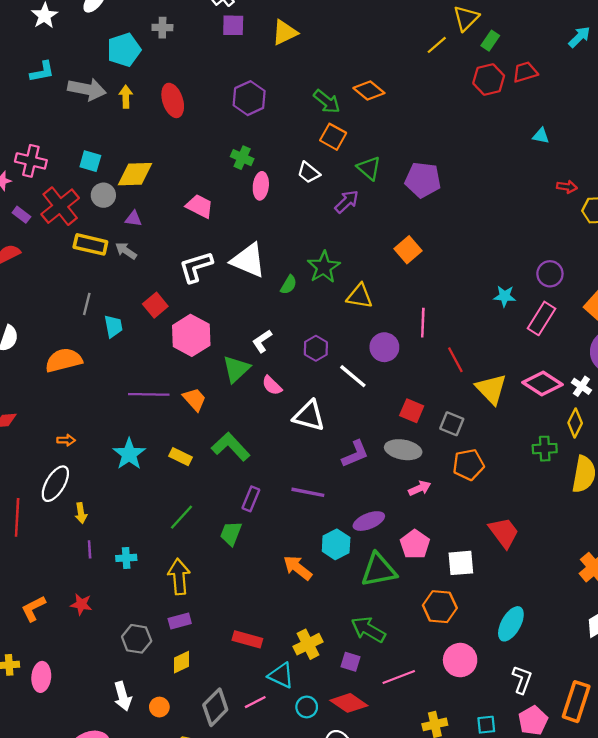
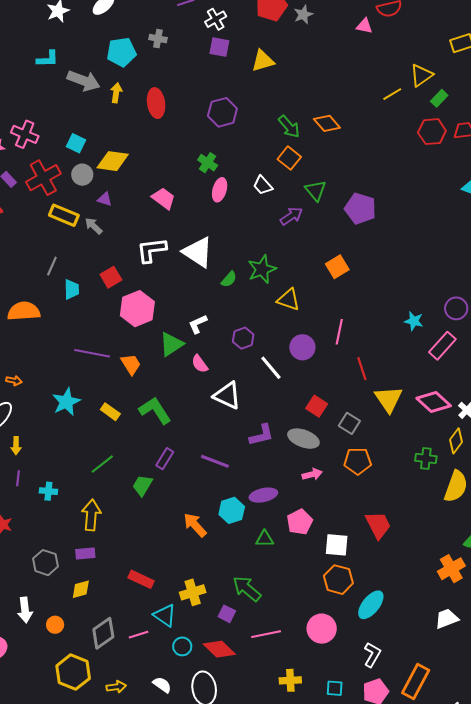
green triangle: (379, 570) -> (265, 539), size x0.6
orange hexagon: (440, 607) -> (338, 580), moved

